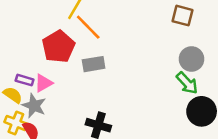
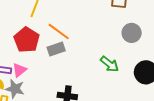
orange line: (88, 27) -> (59, 32), moved
green arrow: (187, 83) -> (110, 64), moved

